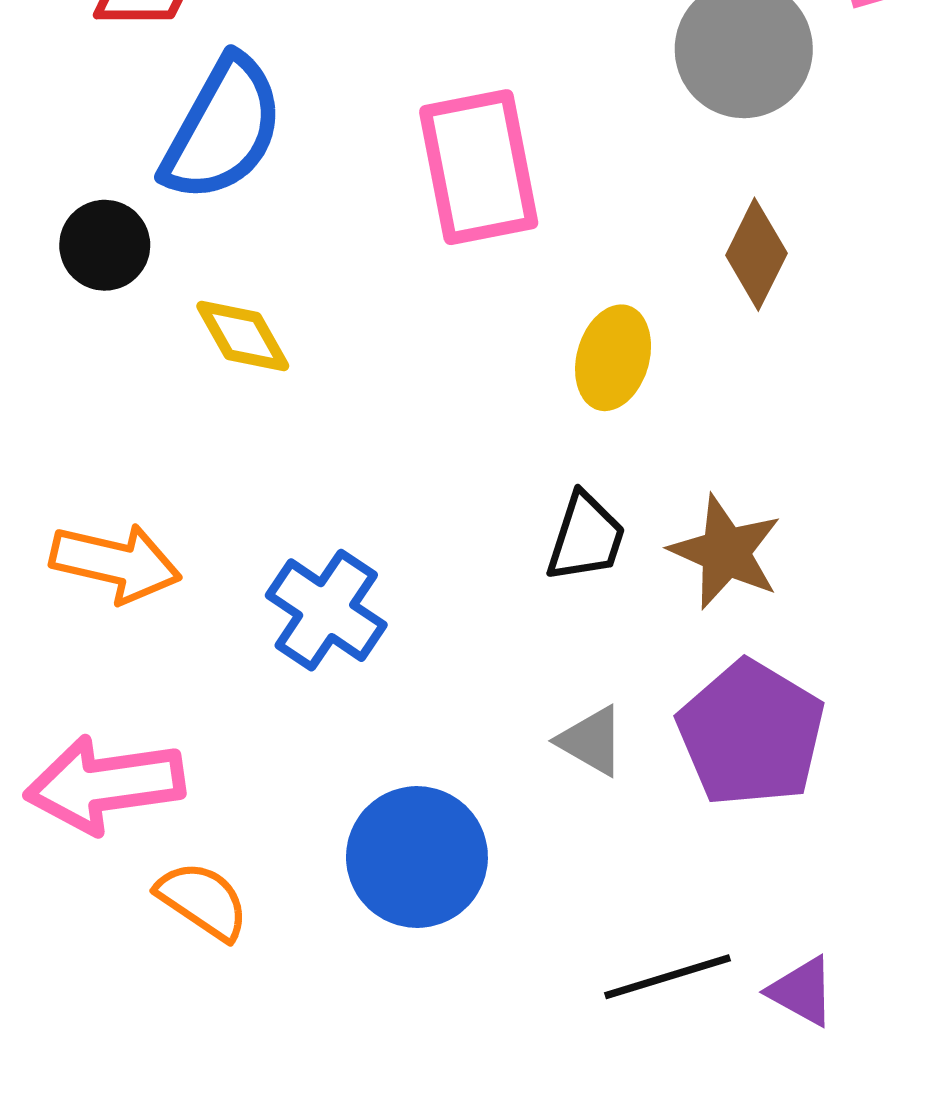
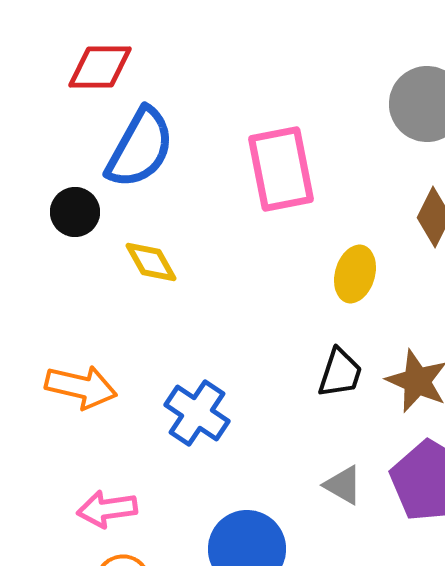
pink arrow: (105, 784) -> (107, 509), moved, size x0.7

